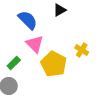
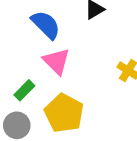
yellow pentagon: (54, 64) -> (64, 113), moved

